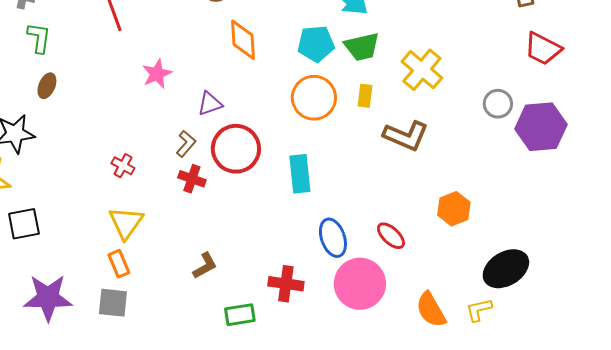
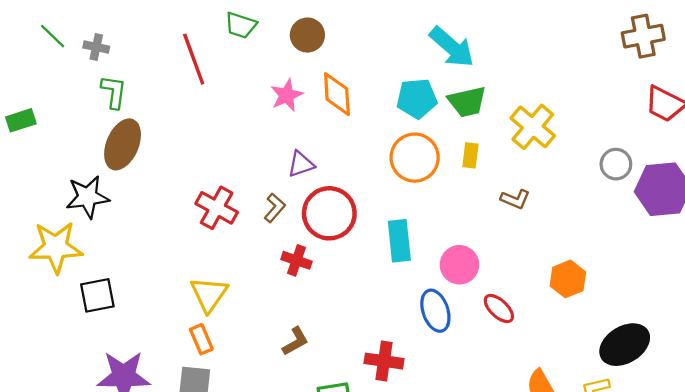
pink star: (157, 74) -> (287, 95), moved
brown ellipse: (47, 86) -> (123, 144), size x1.8
brown L-shape: (406, 136) -> (515, 199), size x0.6
red cross: (123, 166) -> (217, 208), moved, size x1.6
red cross: (192, 179) -> (296, 260), moved
pink circle: (360, 284) -> (459, 265), moved, size x0.7

